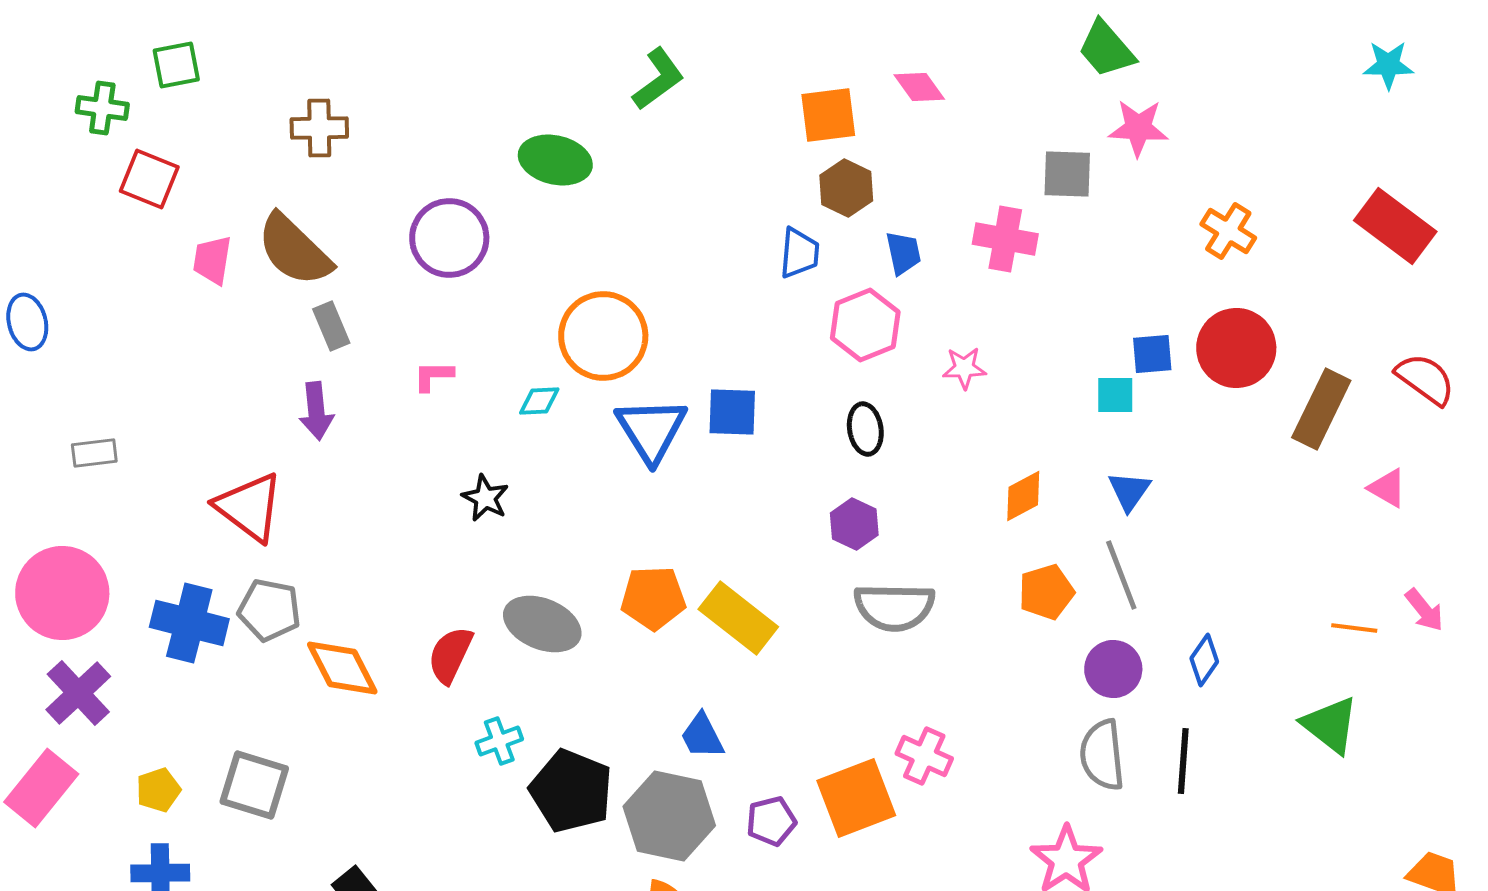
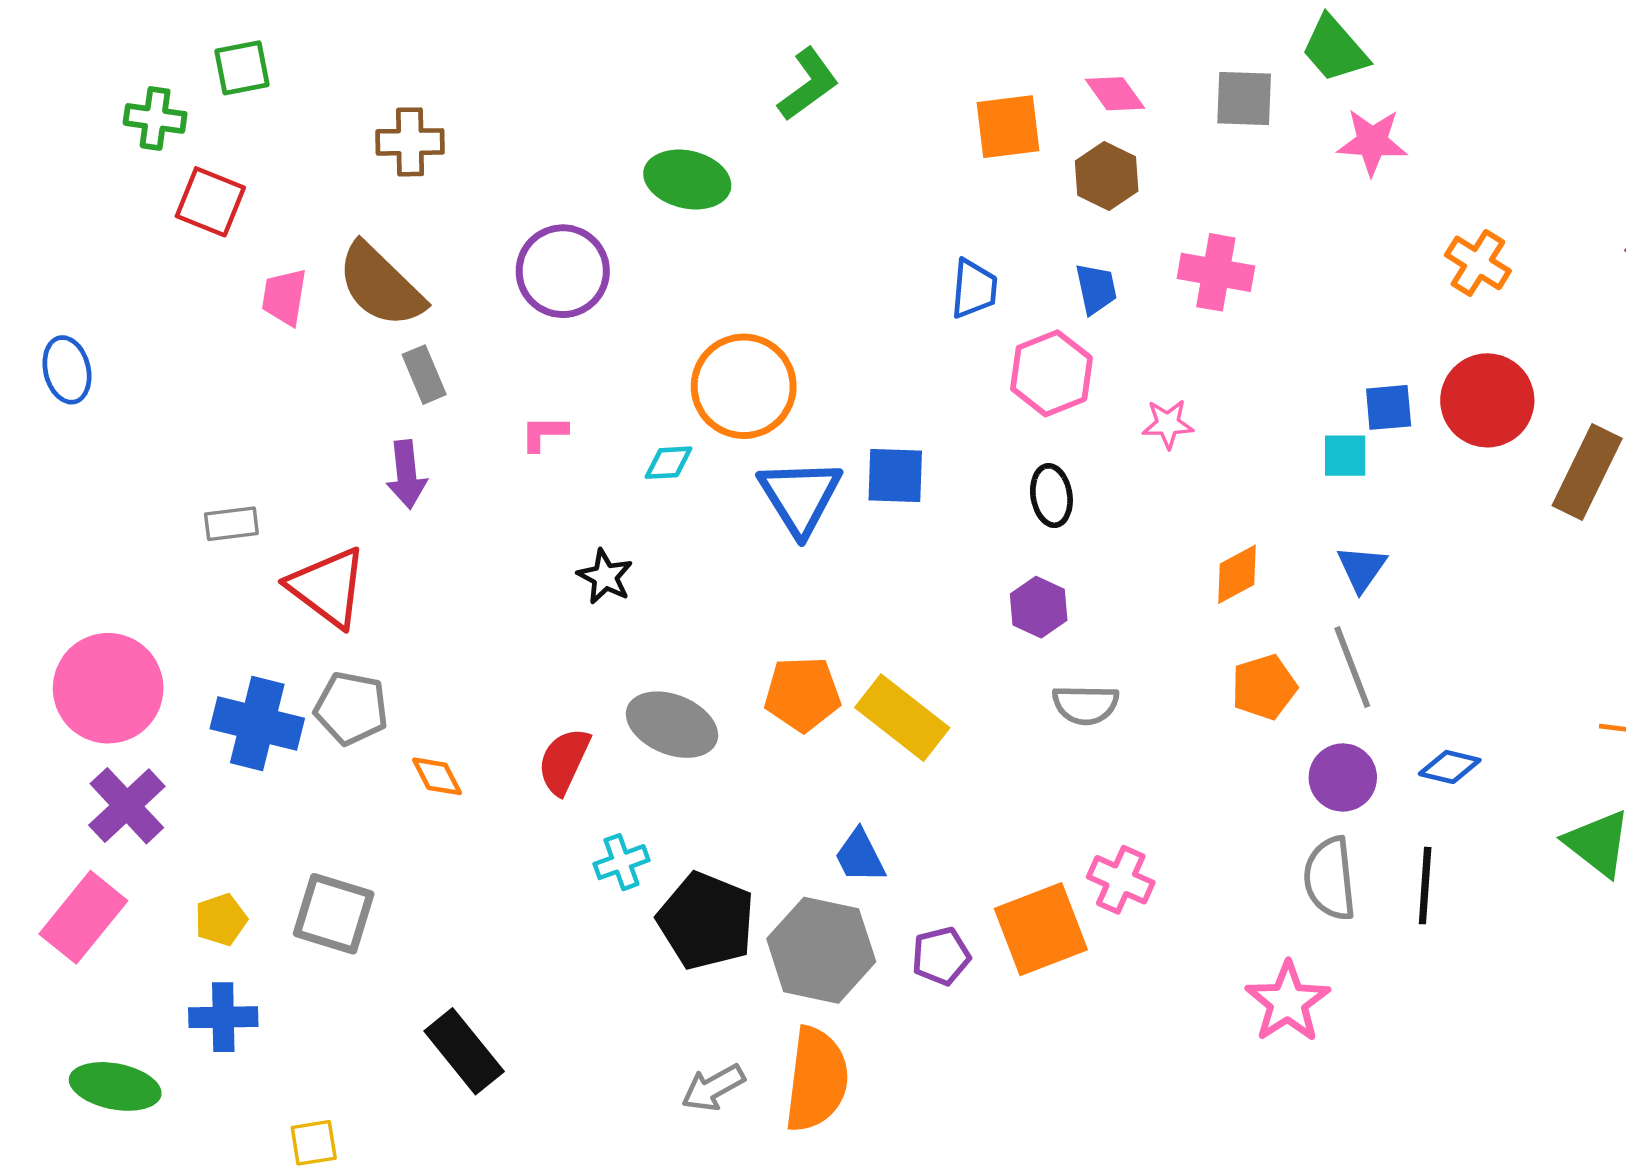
gray square: (1067, 174) -> (1244, 98), moved
brown hexagon: (846, 188) -> (1107, 176), moved
gray rectangle: (94, 453) -> (231, 524), moved
gray semicircle: (894, 607) -> (1086, 705), size x0.7
blue diamond: (1204, 660) -> (1450, 767), turned 69
orange diamond: (342, 668) -> (437, 776), size x0.6

